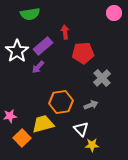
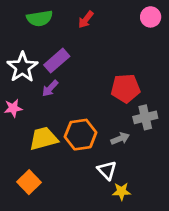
red arrow: (65, 32) -> (86, 20), moved, turned -136
red pentagon: (83, 53) -> (125, 88), moved
gray cross: (102, 78) -> (145, 117), moved, turned 30
pink star: (10, 116) -> (13, 108), moved
yellow trapezoid: (43, 124) -> (44, 139), moved

